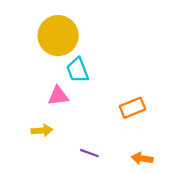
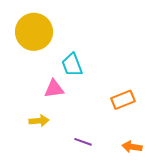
yellow circle: (58, 36) -> (34, 32), moved

